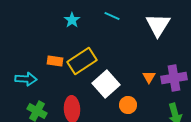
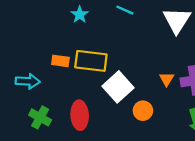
yellow rectangle: (82, 61) -> (91, 61), turned 40

